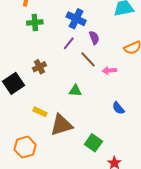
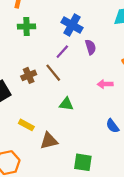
brown line: (88, 59) -> (53, 73), moved
brown triangle: (61, 125) -> (49, 141), size x0.7
green square: (93, 143) -> (83, 162), turned -30

